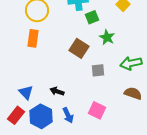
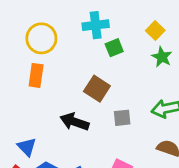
green star: (107, 37) -> (162, 57), moved
black arrow: (57, 91) -> (74, 122), moved, size x1.5

